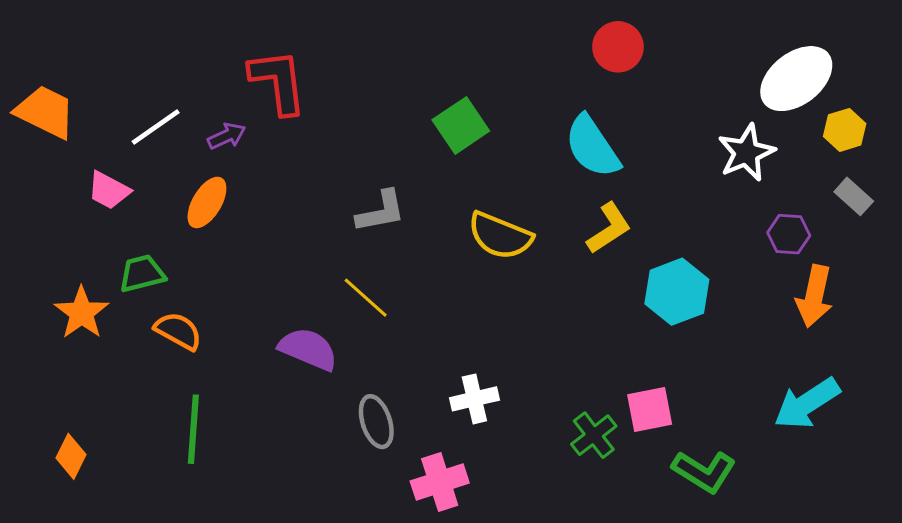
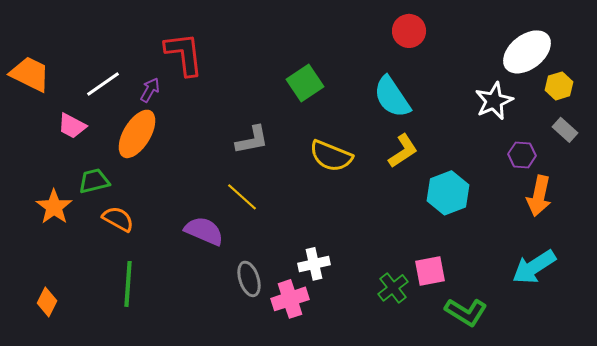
purple arrow: (227, 136) -> (150, 90), turned -35
orange ellipse: (207, 202) -> (137, 134), size x1.4
pink cross: (440, 482) -> (290, 299), moved

